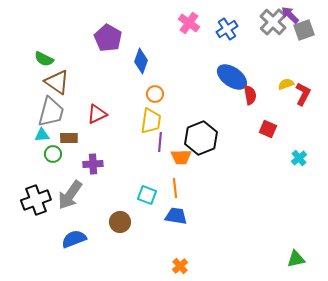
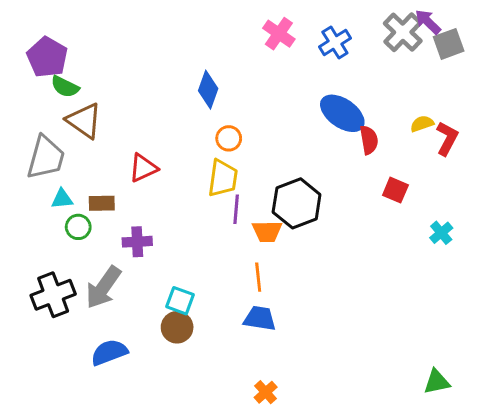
purple pentagon: (108, 38) -> (47, 57), moved
gray trapezoid: (51, 112) -> (46, 158), moved
cyan square: (147, 195) -> (180, 301), moved

